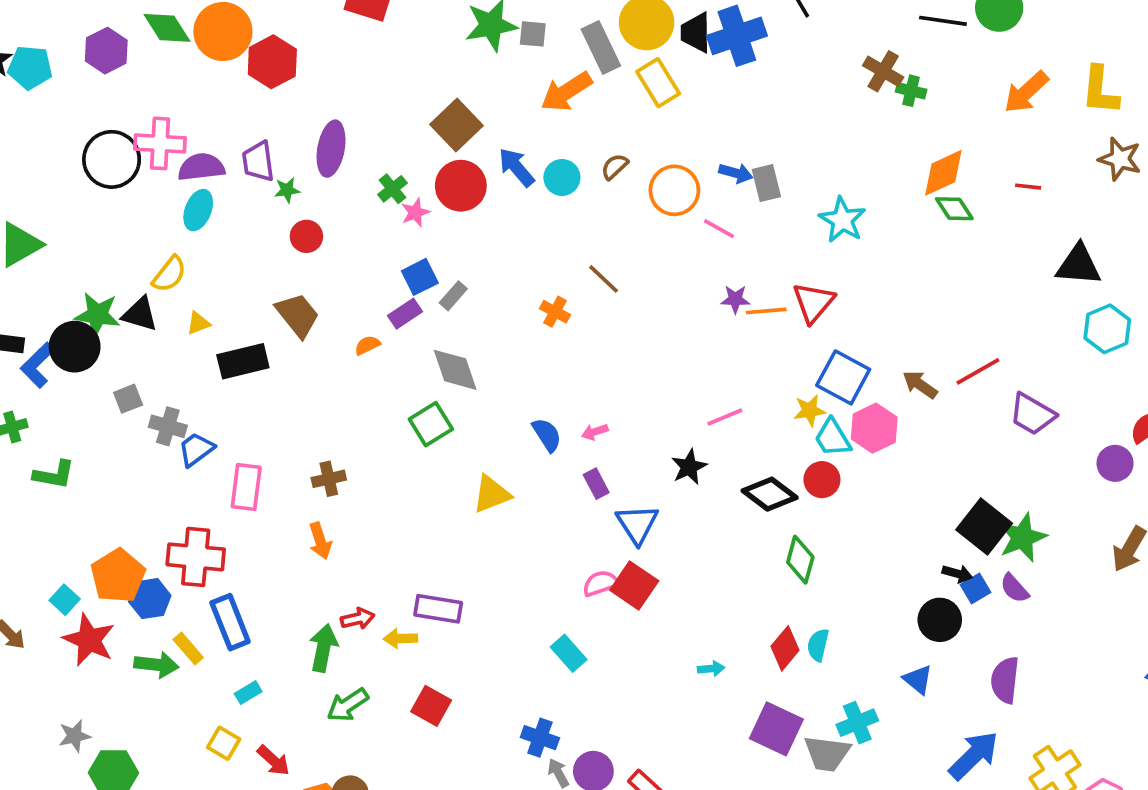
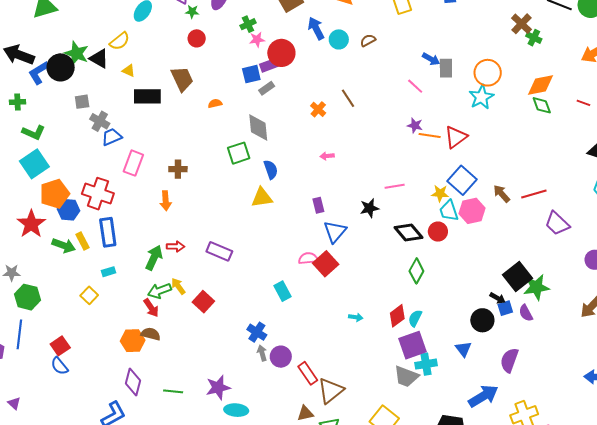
red circle: (461, 186) -> (281, 53), moved
orange circle: (674, 190) -> (488, 73), moved
purple rectangle: (405, 314) -> (269, 65), moved
yellow triangle: (198, 323) -> (129, 71), turned 32
pink arrow: (595, 432) -> (327, 156), moved
blue semicircle: (547, 435) -> (271, 170), moved
cyan square: (65, 600) -> (34, 164), moved, size x1.8
yellow arrow: (400, 638) -> (178, 286), moved, turned 42
purple square: (776, 729) -> (412, 345), moved, turned 32
red arrow: (273, 761) -> (151, 308), moved

